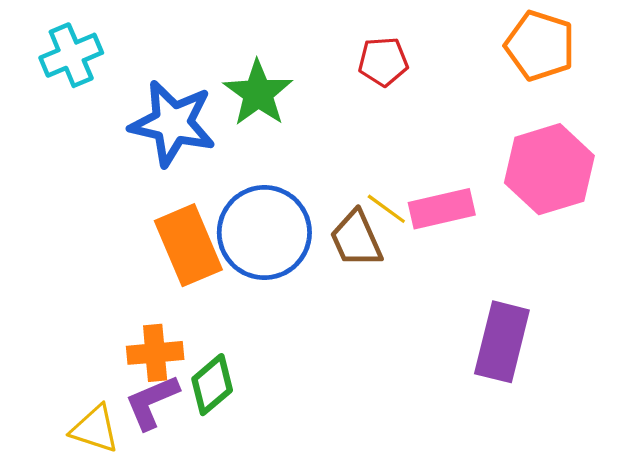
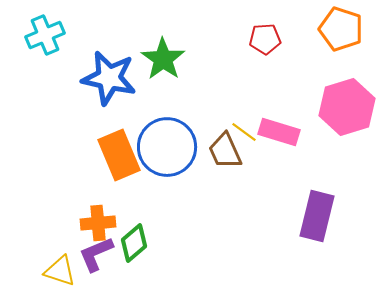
red pentagon: (383, 62) -> (265, 39), moved
pink rectangle: (442, 209) -> (279, 132), turned 30

